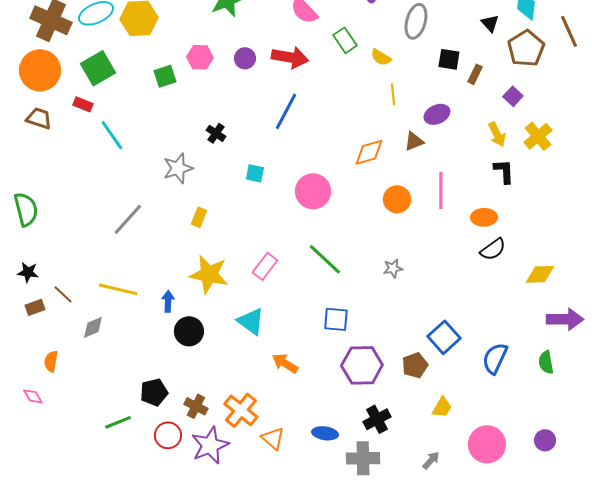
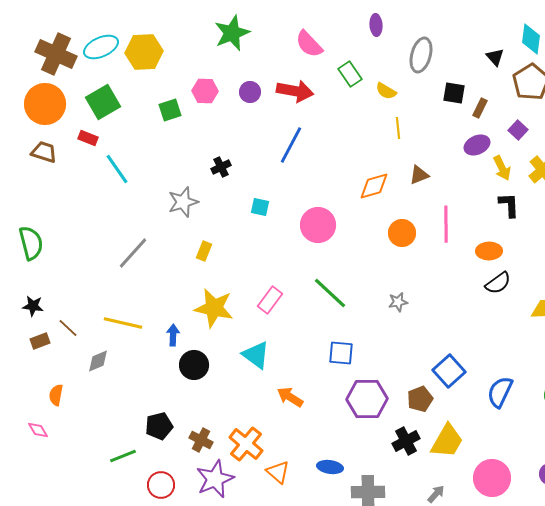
purple ellipse: (437, 114) -> (477, 145), moved
black cross: (216, 133) -> (221, 167), turned 30
yellow trapezoid: (442, 407) -> (447, 441), size x1.6
black cross: (377, 419) -> (406, 441), moved
red circle: (168, 435) -> (161, 485), moved

